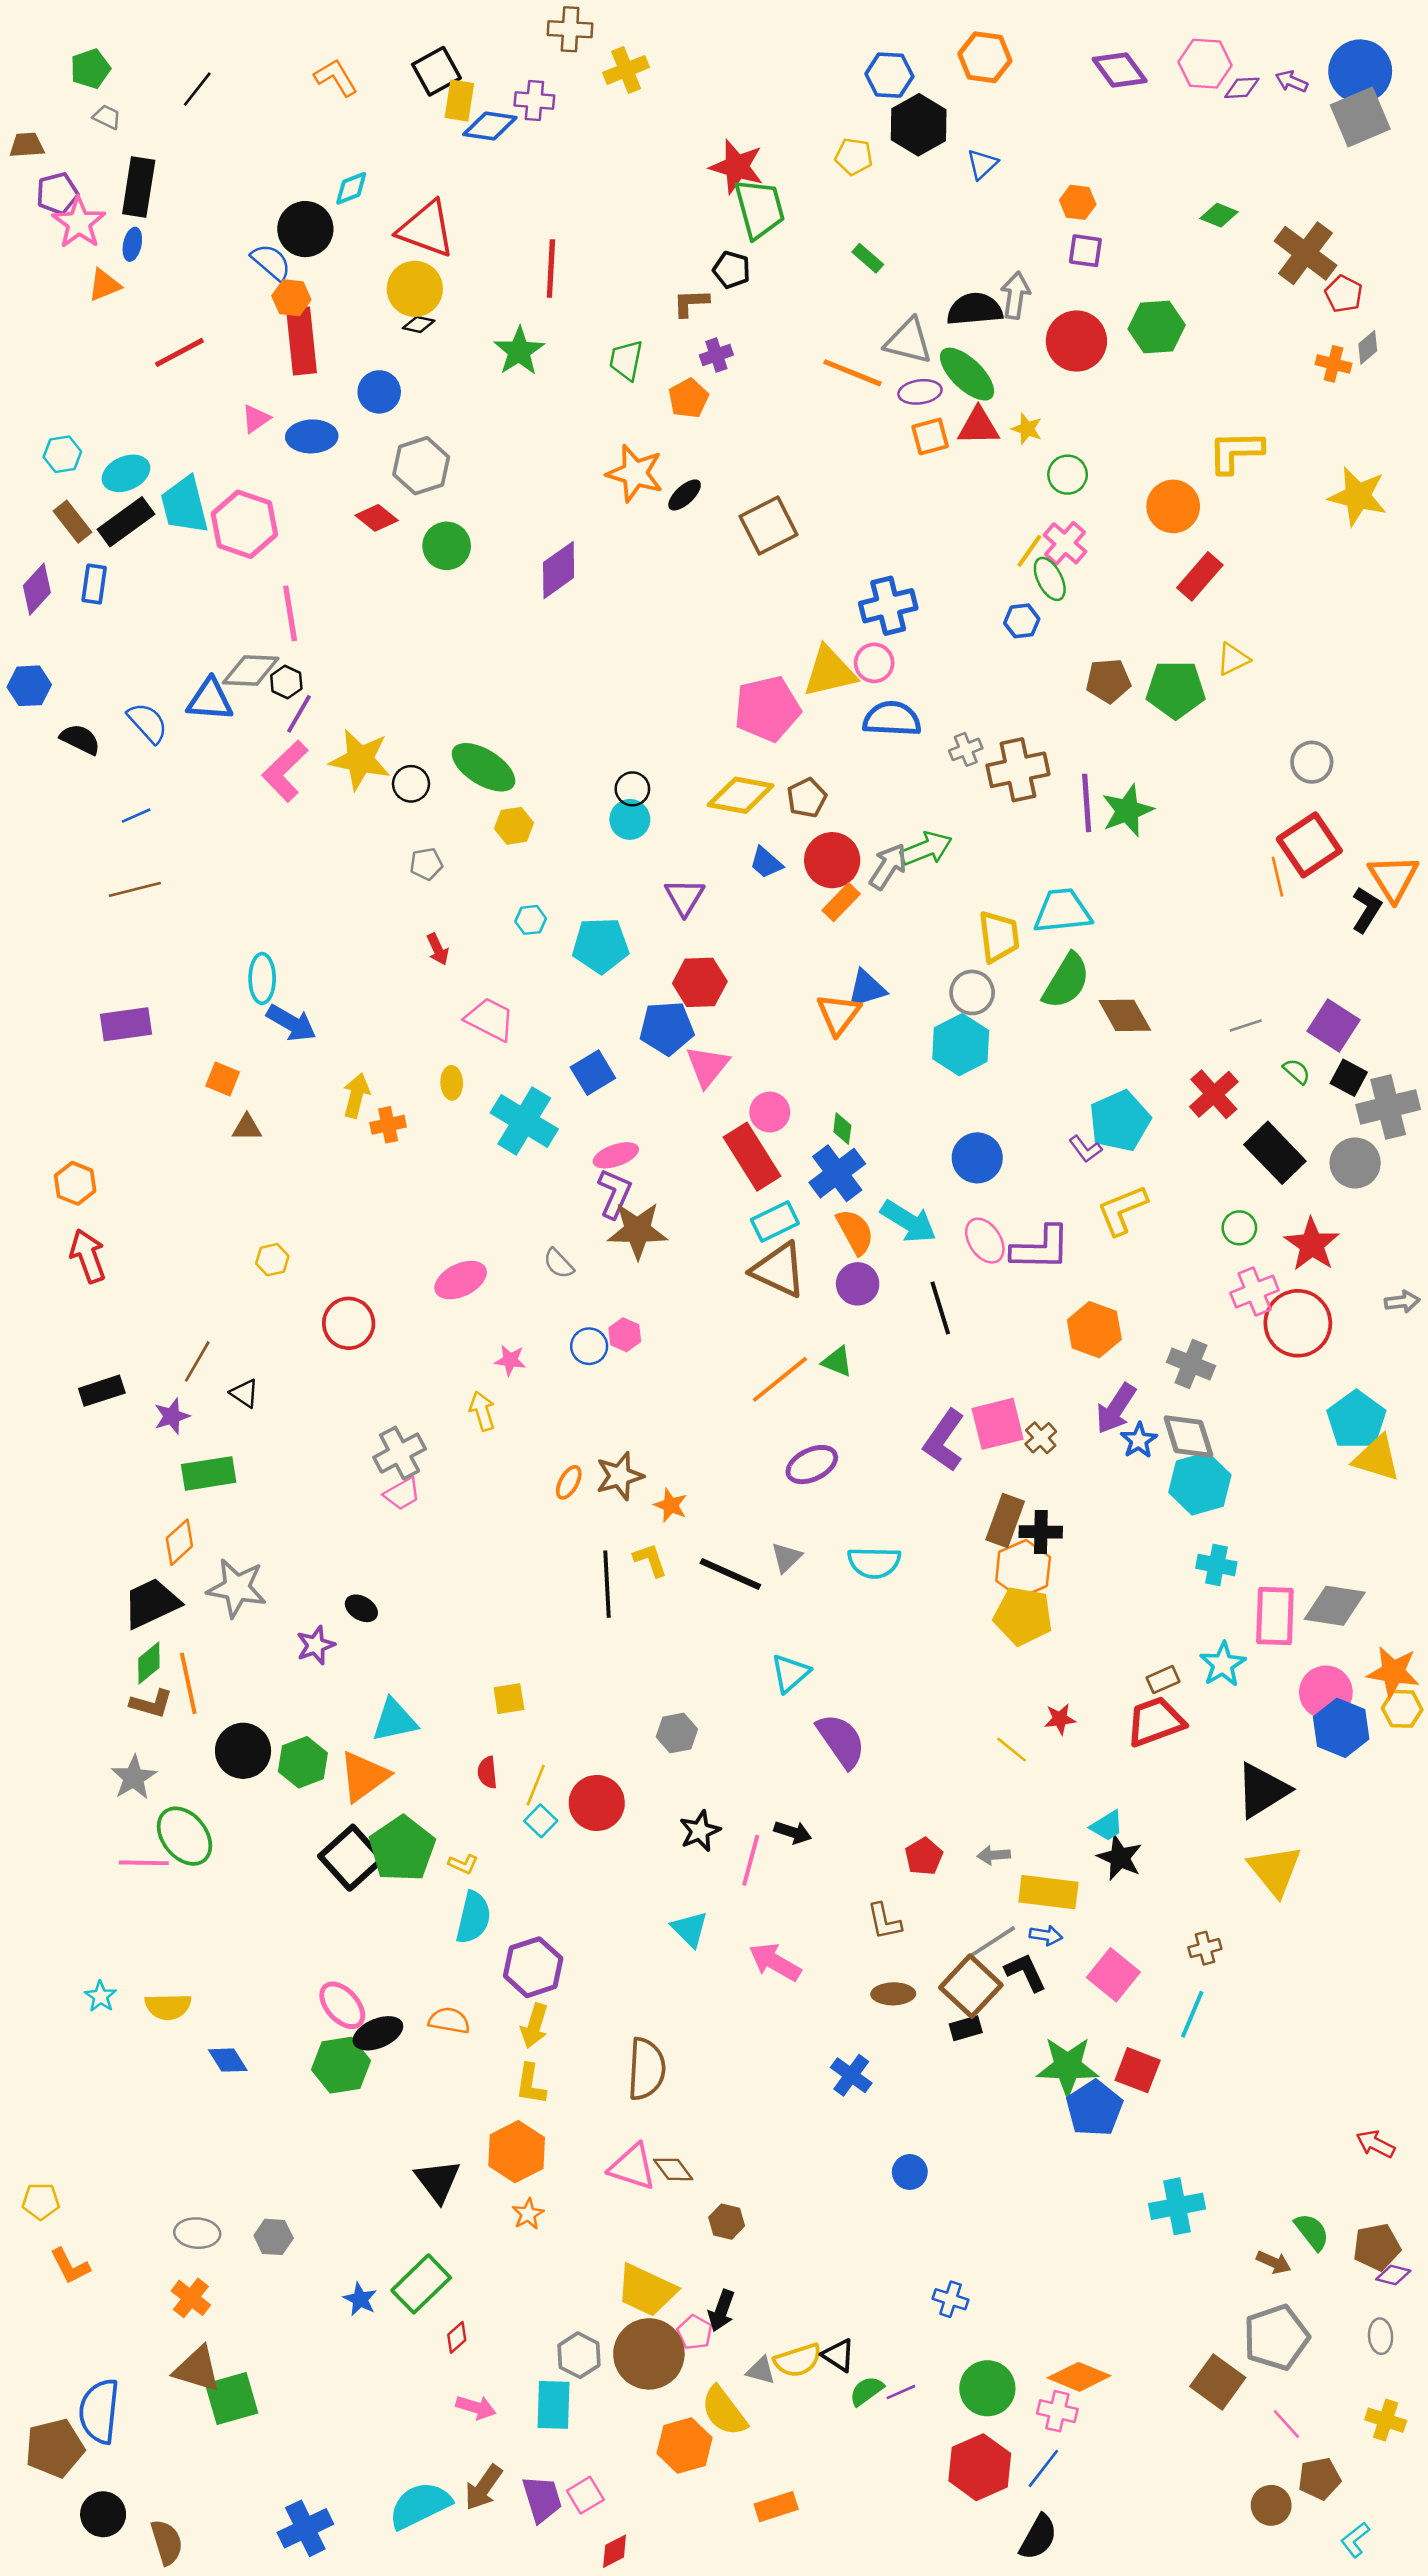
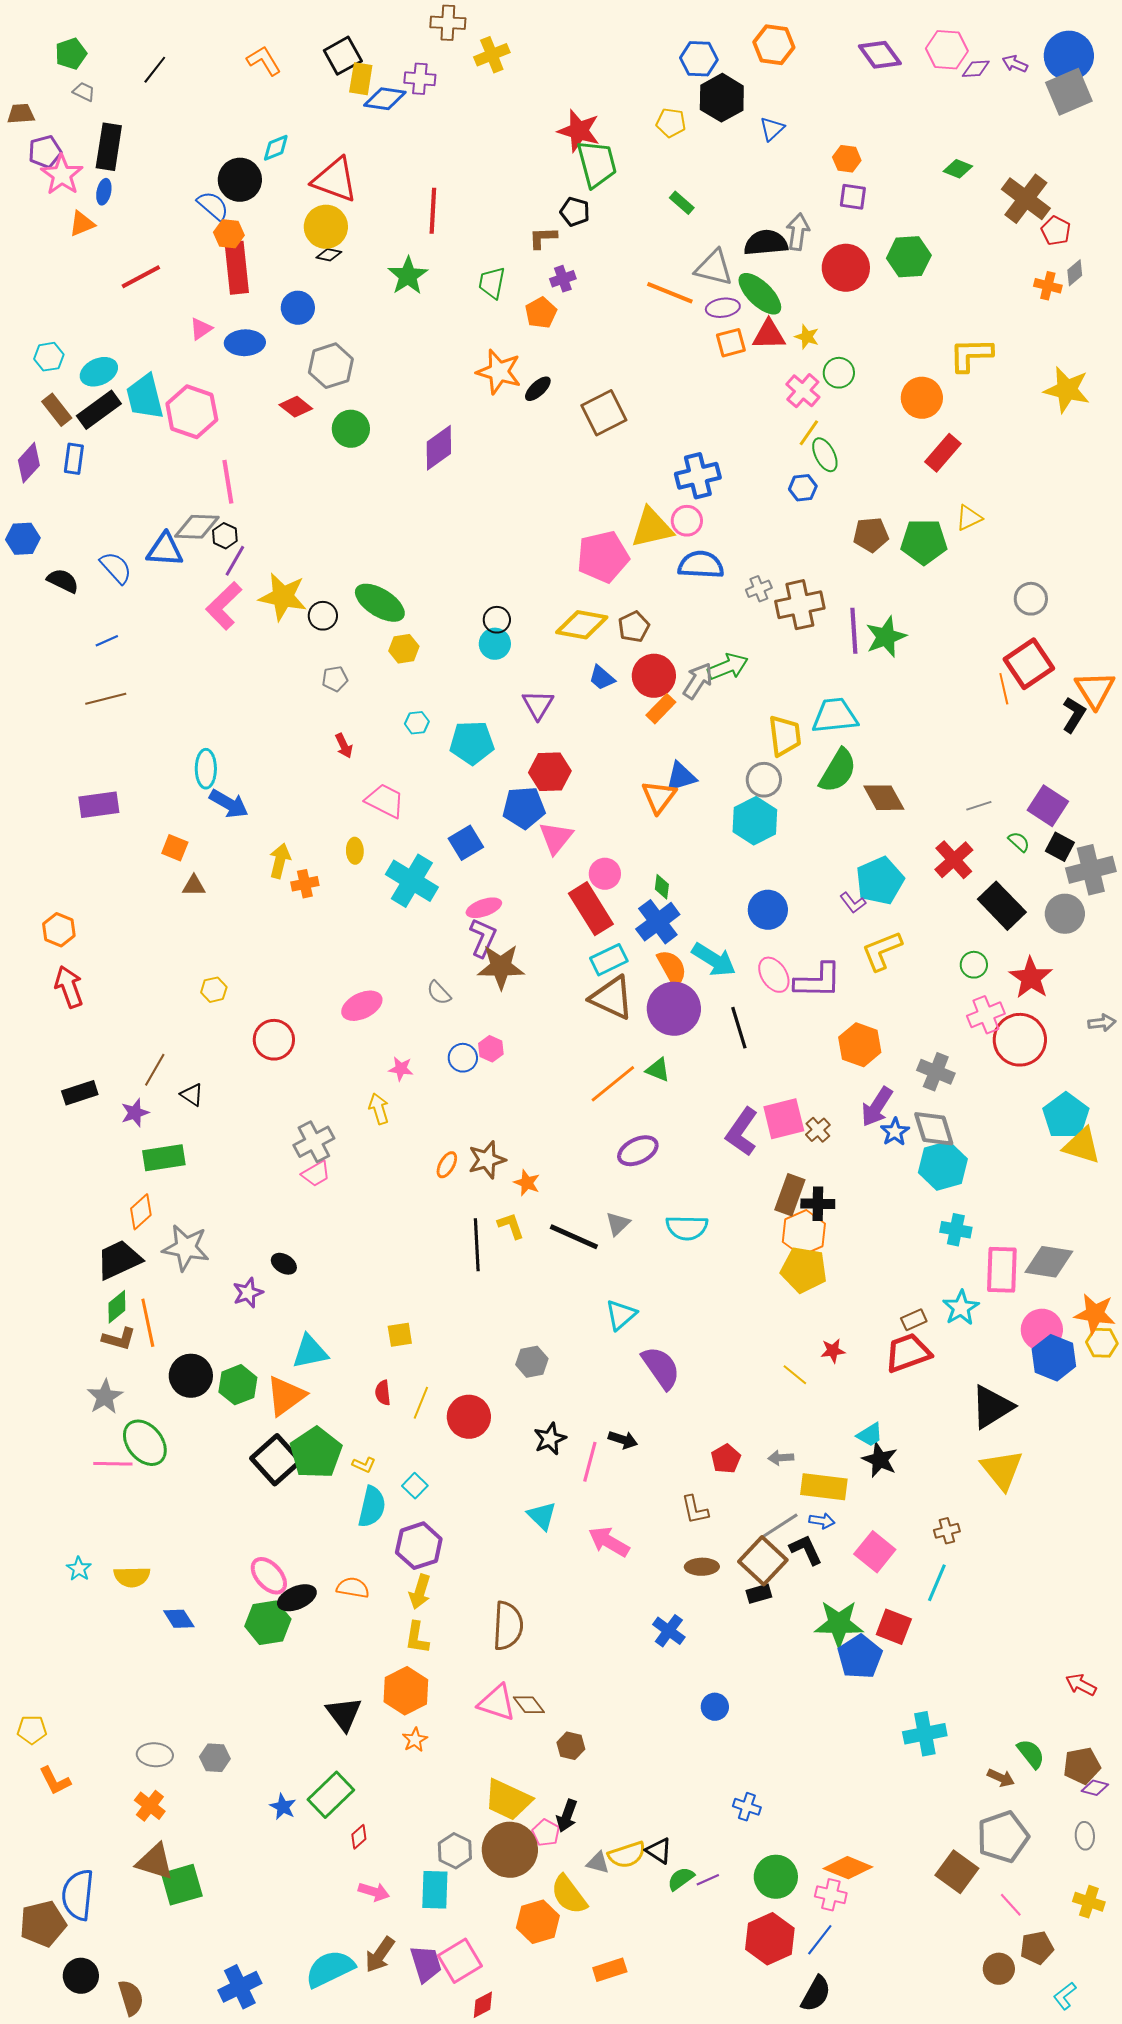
pink cross: (1065, 543) -> (803, 391), moved
purple circle: (858, 1284) -> (674, 1009), size x1.6
cyan square: (541, 1821) -> (415, 1486), moved
pink square: (585, 2495) -> (460, 1961), size x1.5

